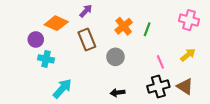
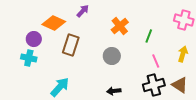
green line: (147, 29) -> (149, 36), moved
brown rectangle: (87, 39) -> (71, 45), moved, turned 40
yellow arrow: (188, 55) -> (183, 54), turned -35
cyan cross: (46, 59) -> (29, 58), moved

